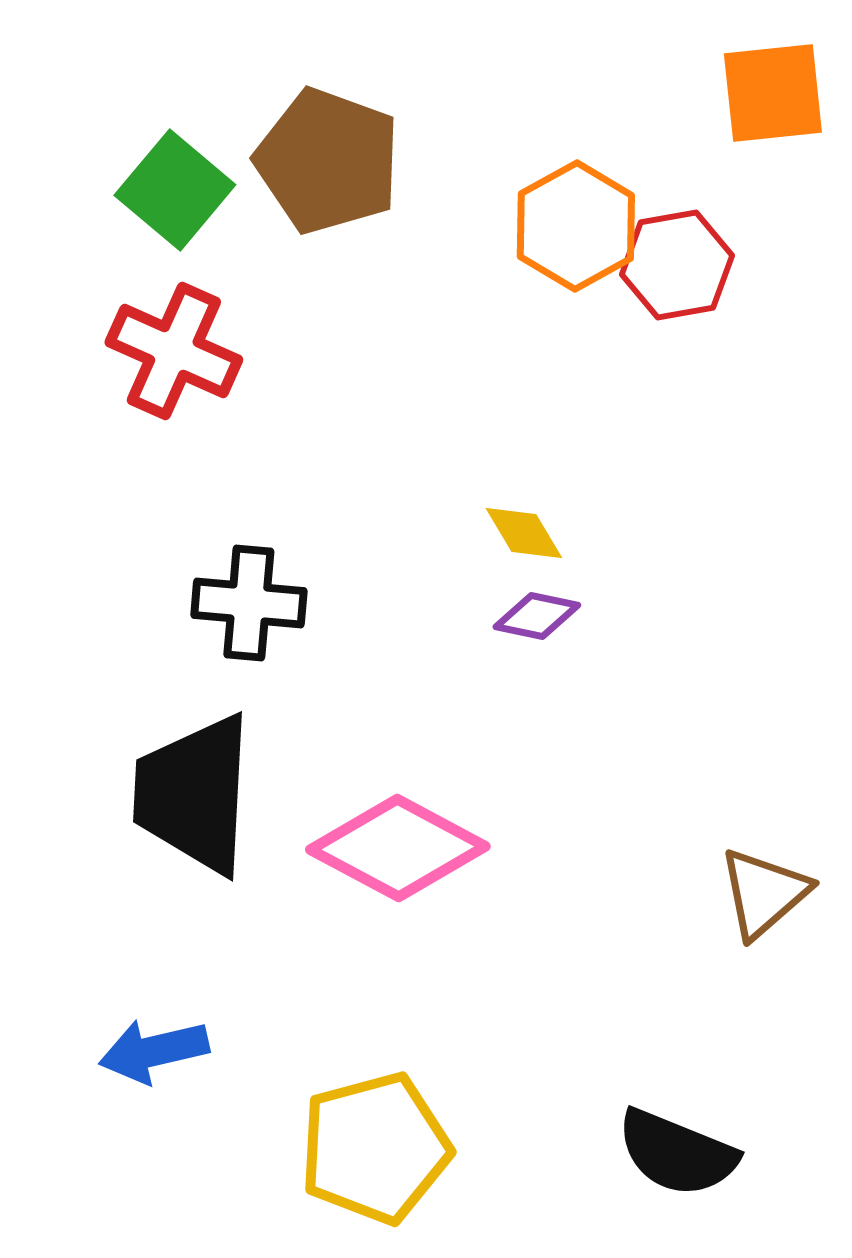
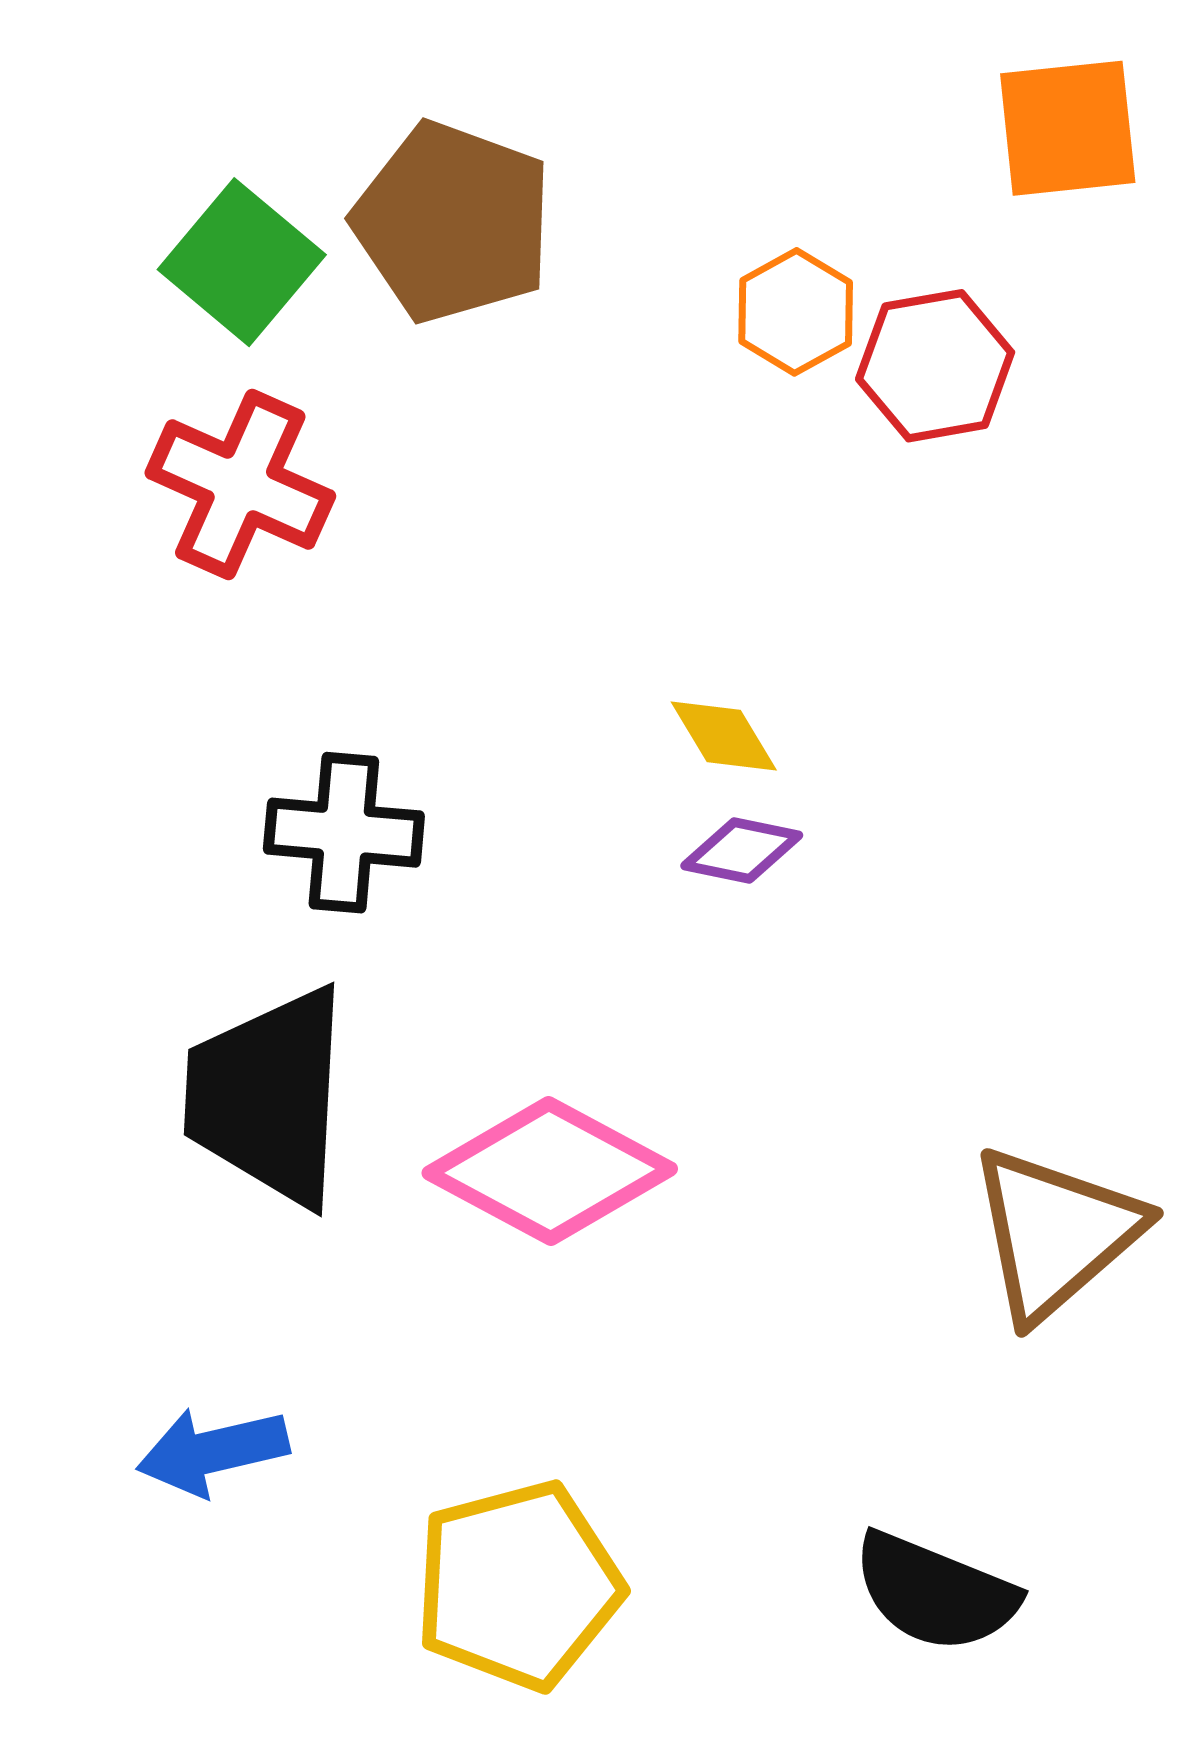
orange hexagon: (576, 226) -> (796, 312), size x0.7
brown triangle: (764, 893) -> (1055, 1233), size x1.4

